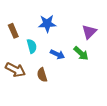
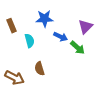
blue arrow: (57, 54) -> (61, 37), moved
brown arrow: (15, 70) -> (15, 78), moved

